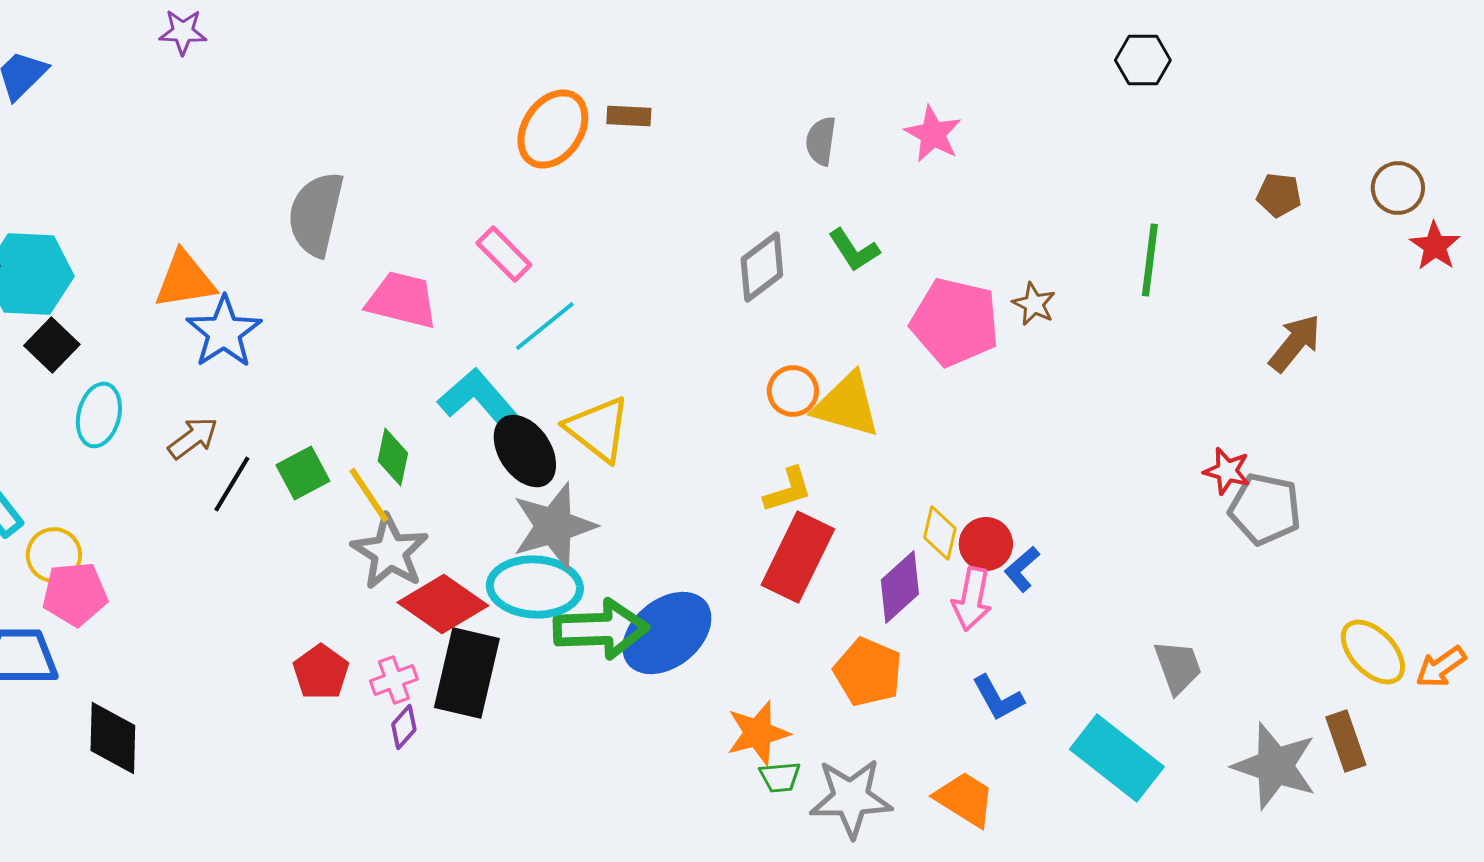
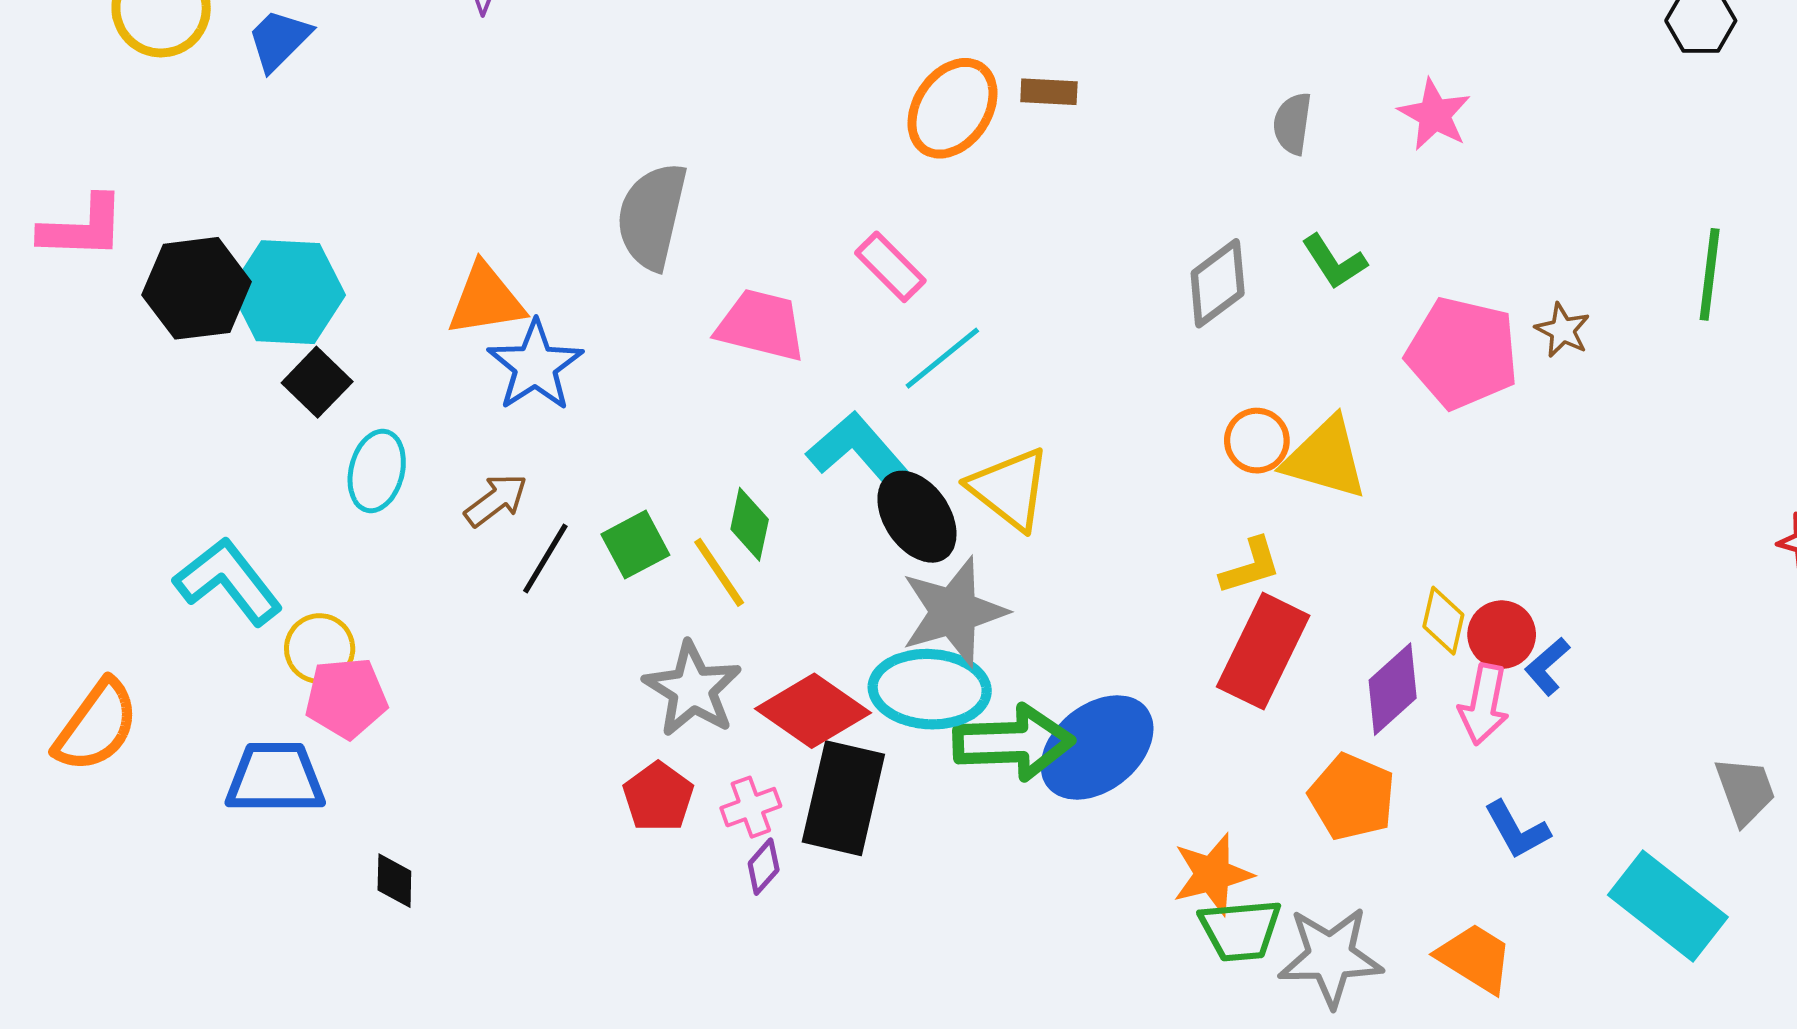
gray star: (390, 552) -> (692, 689), moved
black diamond: (113, 738) -> (394, 881), size x0.6
green trapezoid: (780, 777) -> (1240, 930), size x1.6

